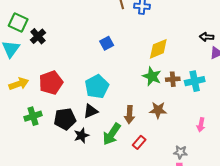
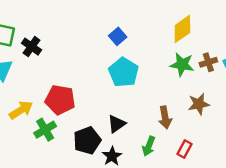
red pentagon: (51, 83) -> (60, 100), turned -30
cyan pentagon: (97, 87) -> (124, 72), moved
green cross: (33, 116) -> (45, 130), moved
green arrow: (112, 134) -> (149, 146), size x0.7

